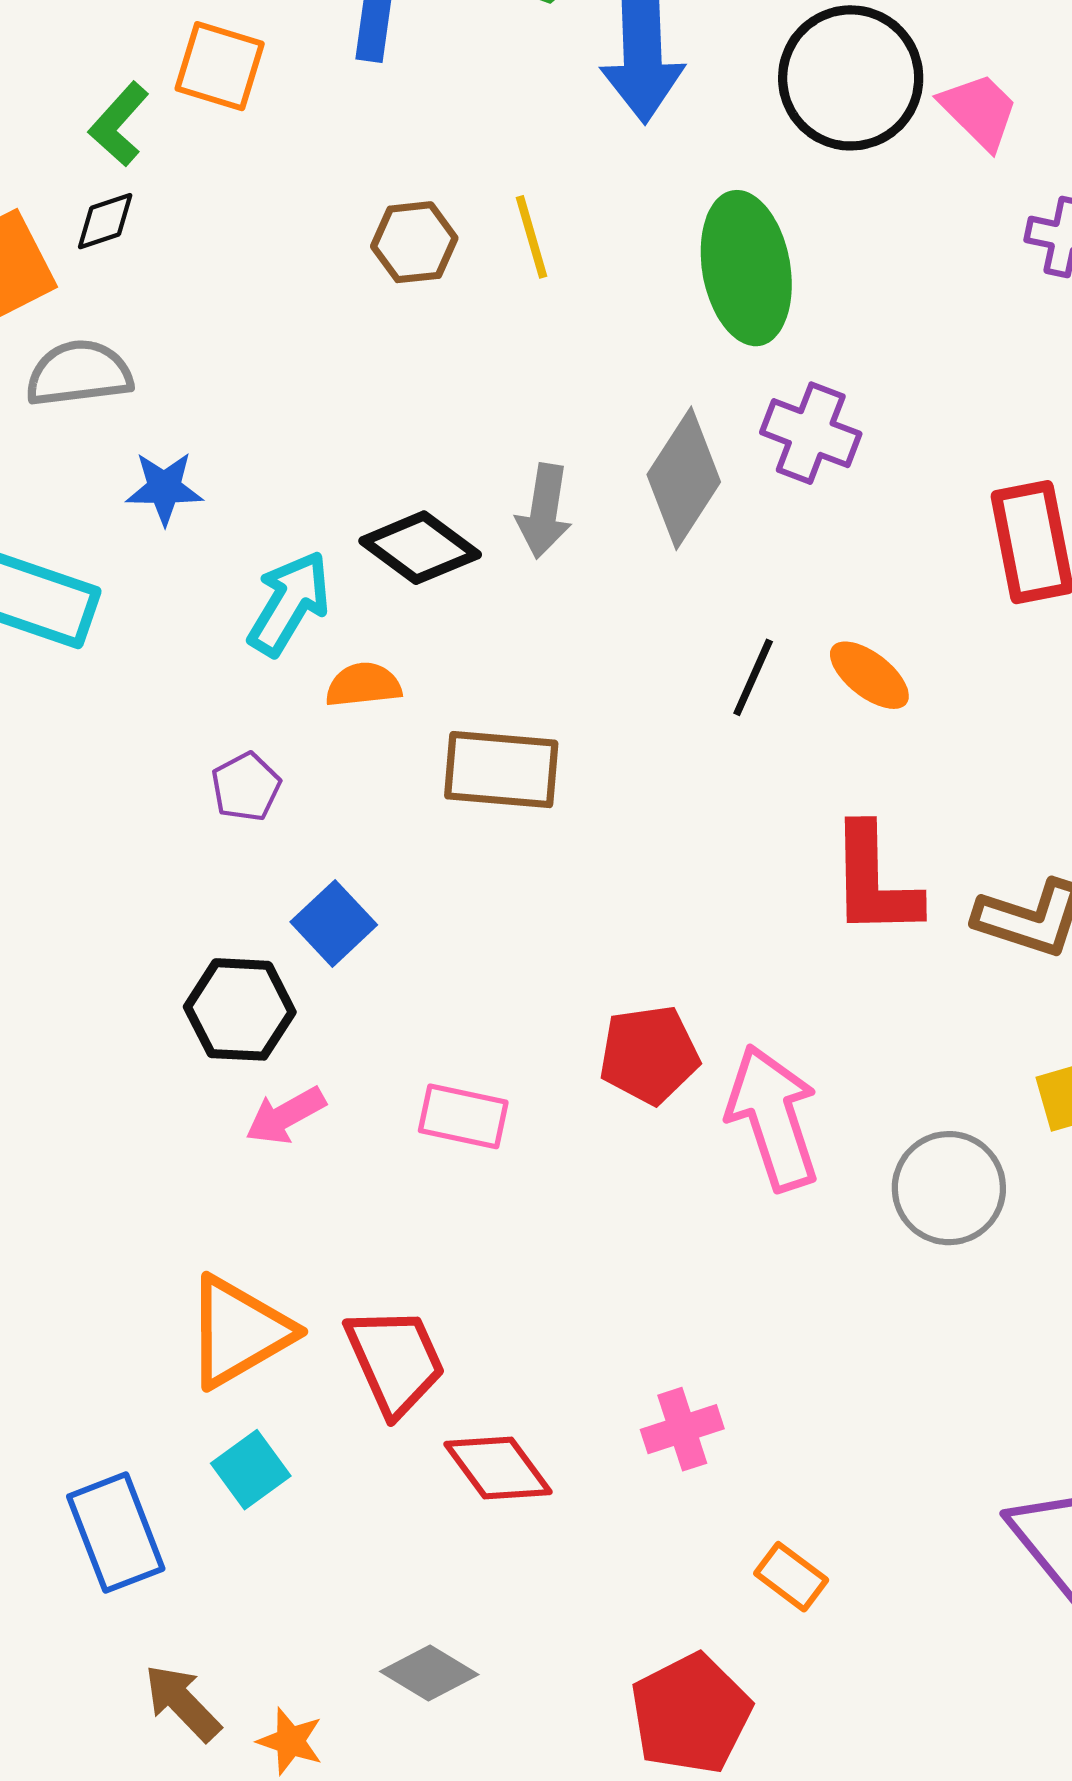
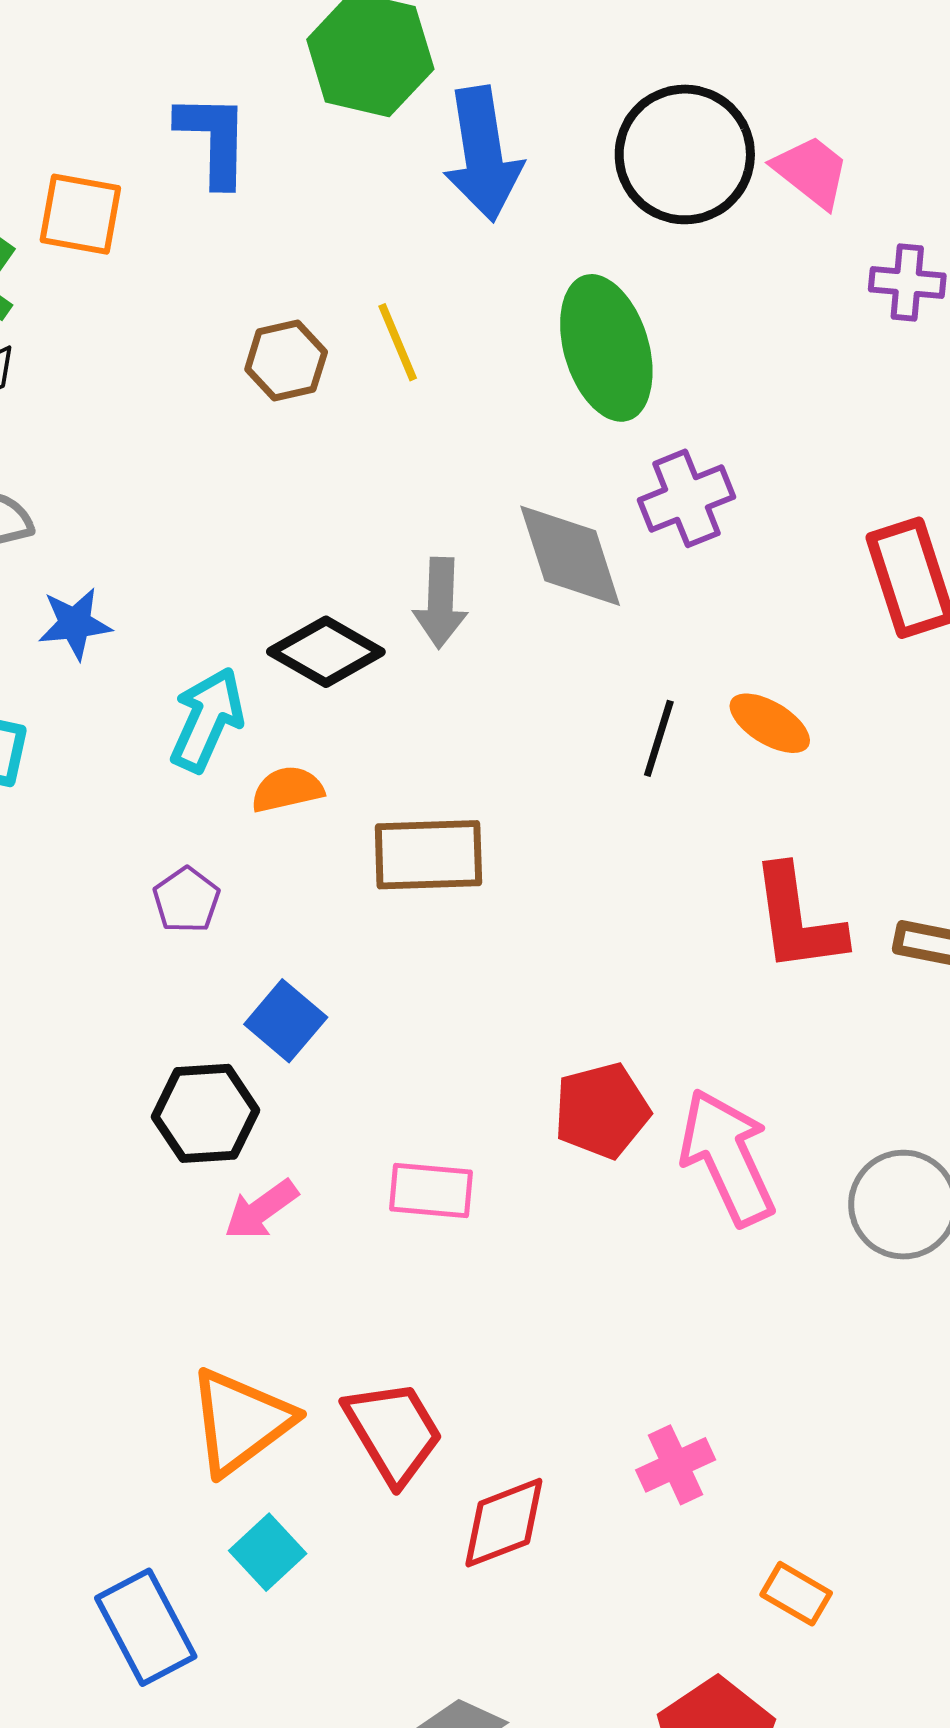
purple cross: (811, 433) -> (686, 498), turned -36
gray diamond: (684, 478) -> (570, 556), turned -44
red diamond: (498, 1468) -> (504, 1523), turned -68

